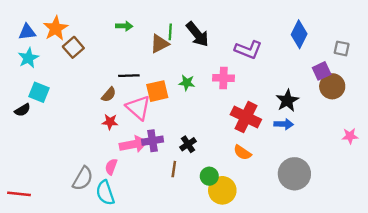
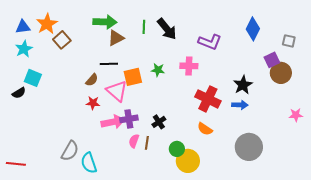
green arrow: (124, 26) -> (105, 22), size x1.6
brown triangle: (160, 44) -> (116, 38), moved
pink semicircle: (111, 167) -> (134, 141), moved

